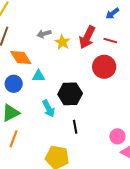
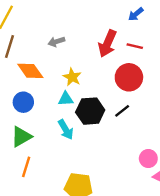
yellow star: (62, 42) -> (72, 77), moved
cyan triangle: (38, 76) -> (66, 99), moved
black line: (75, 127) -> (122, 111), moved, turned 64

